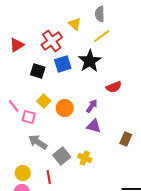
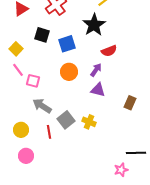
blue square: (63, 64) -> (67, 44), moved
red semicircle: (114, 87) -> (109, 51), moved
yellow square: (44, 101) -> (16, 49), moved
yellow circle: (23, 173) -> (21, 130), moved
red line: (49, 177) -> (49, 132), moved

